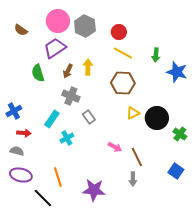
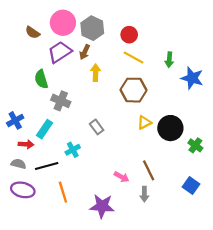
brown semicircle: (21, 30) -> (33, 33), moved
brown arrow: (68, 71) -> (85, 52), moved
gray cross: (71, 96) -> (61, 101), moved
cyan rectangle: (52, 119) -> (45, 129), moved
pink arrow: (115, 147) -> (122, 177), moved
black line: (43, 198) -> (47, 166), moved, turned -60

